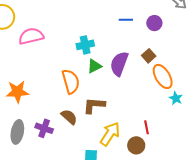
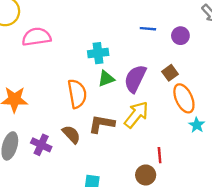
yellow arrow: (110, 134) -> (136, 115), moved

